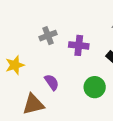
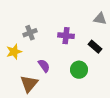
gray cross: (48, 36) -> (30, 33), moved
brown triangle: (33, 104) -> (29, 84), turned -36

